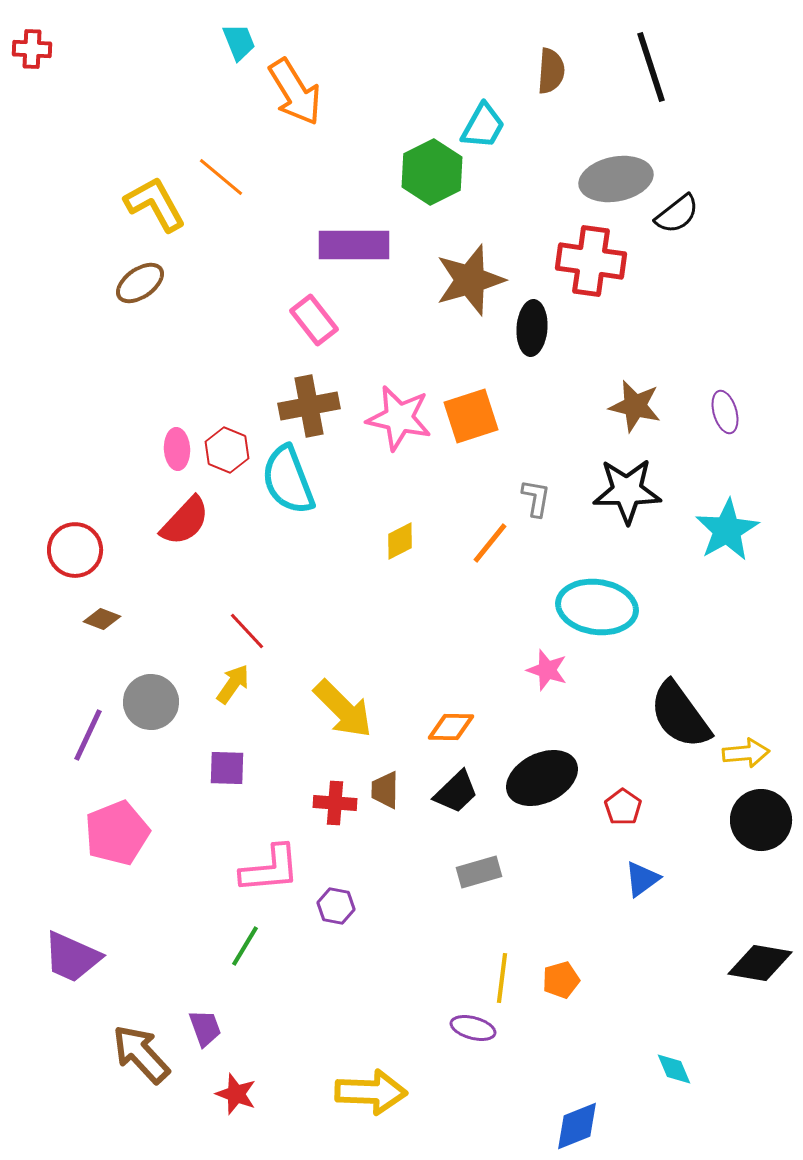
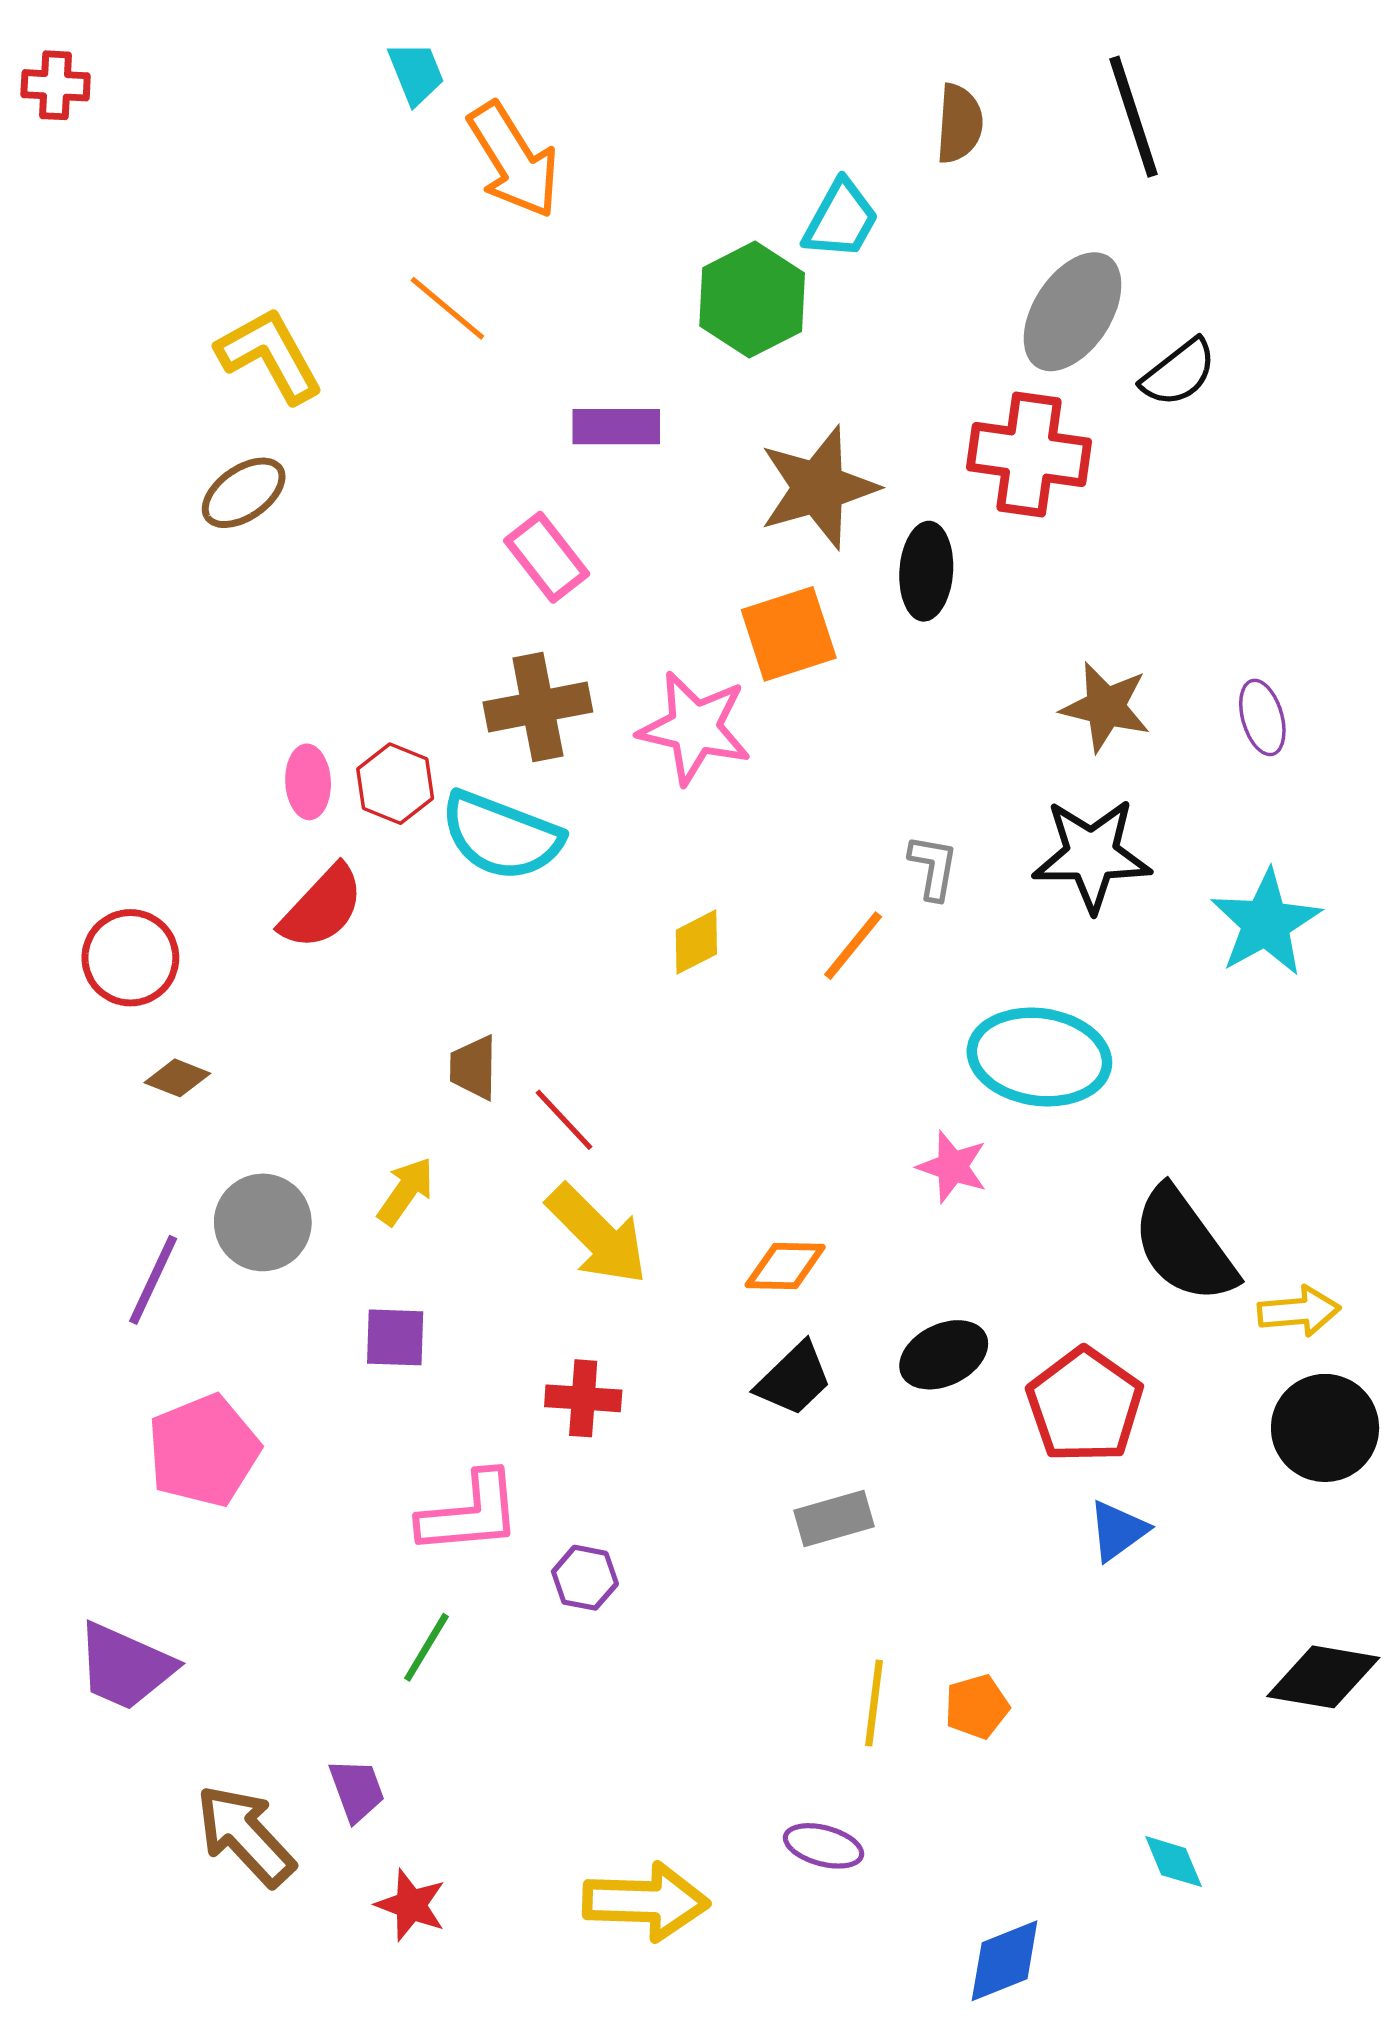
orange line: (221, 177) -> (447, 308), moved
gray ellipse: (616, 179) -> (1073, 312), turned -46
purple rectangle: (354, 245) -> (616, 427), size x0.7
orange square: (471, 416) -> (789, 634), moved
cyan semicircle: (288, 480) -> (501, 836), turned -48
red line: (247, 631) -> (564, 1120), moved
black ellipse: (542, 778) -> (944, 1355), size x0.7
brown trapezoid: (385, 790) -> (473, 1067), moved
red pentagon: (623, 807) -> (1085, 1405), size x1.8
purple ellipse: (473, 1028) -> (824, 1846), moved

